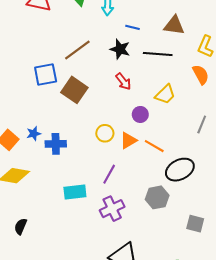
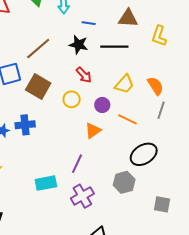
orange semicircle: (201, 75) -> (155, 86), moved
yellow circle: (105, 133) -> (72, 99), moved
blue cross: (56, 144) -> (25, 125), moved
orange line: (154, 146) -> (128, 119), moved

